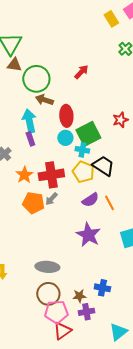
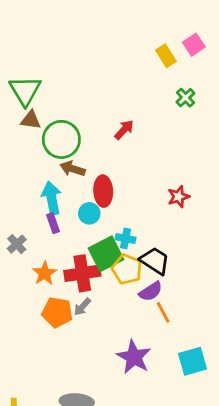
green square: (88, 134) -> (106, 254), moved
cyan circle: (65, 138) -> (89, 213), moved
purple semicircle: (90, 200) -> (151, 291), moved

